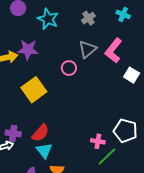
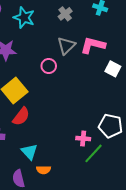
pink L-shape: (113, 51) -> (93, 45), turned 70
red semicircle: (40, 133) -> (21, 116), moved

